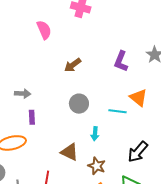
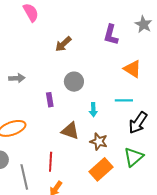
cyan line: (118, 111) -> (124, 100), moved
purple rectangle: (32, 117) -> (50, 100), moved

